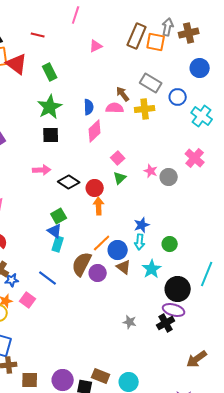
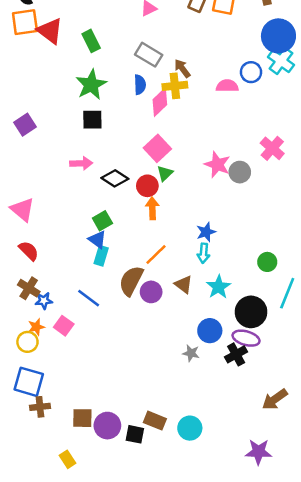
blue circle: (200, 68) -> (278, 36), size x1.4
gray rectangle: (151, 83) -> (149, 55), moved
pink semicircle: (115, 108) -> (227, 86), moved
yellow cross: (145, 109) -> (175, 86), moved
cyan cross: (202, 116) -> (281, 61), moved
pink diamond: (95, 131) -> (160, 102), moved
pink square: (118, 158) -> (157, 148), moved, size x1.5
pink star: (151, 171) -> (217, 165), size x1.5
green triangle: (120, 178) -> (165, 173), moved
green circle: (170, 244) -> (267, 262), moved
blue circle: (118, 250) -> (210, 331), moved
brown square: (30, 380) -> (82, 418), moved

